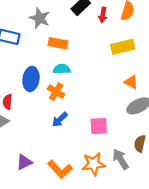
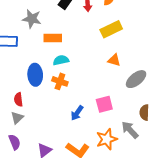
orange triangle: (131, 82) -> (114, 60), moved
blue arrow: (60, 120) -> (77, 113), moved

